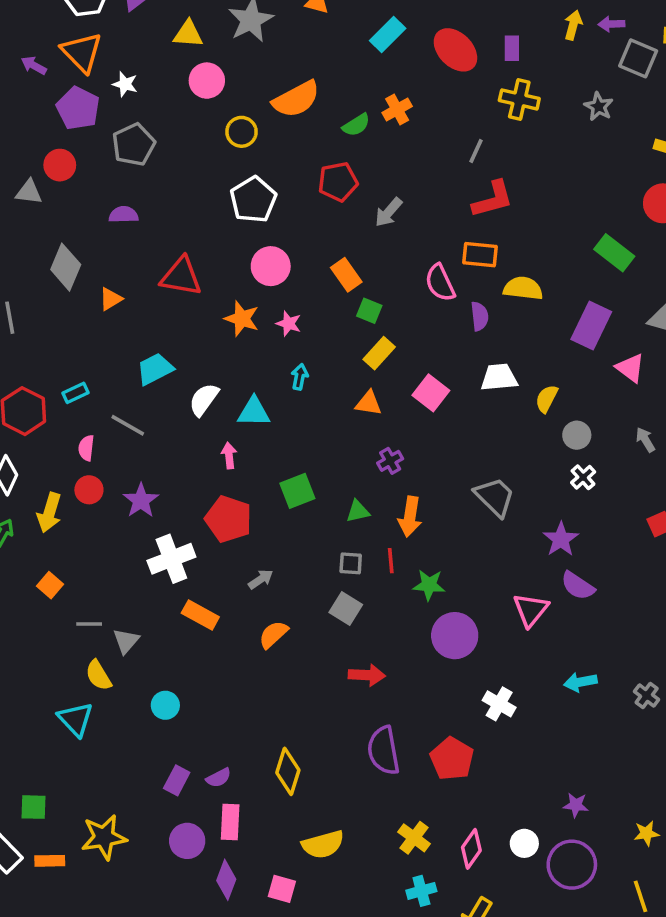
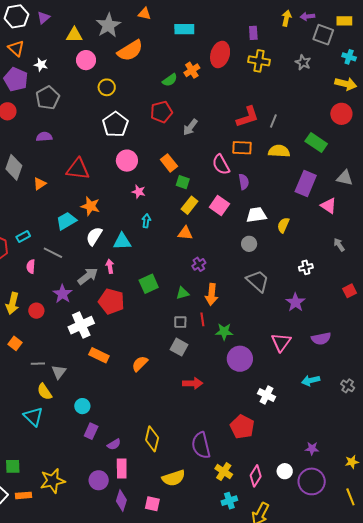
cyan rectangle: (388, 35) -> (184, 29), turned 48
red ellipse: (455, 50) -> (220, 55), moved, turned 65
orange triangle: (82, 52) -> (16, 48), size x0.7
orange semicircle: (296, 99) -> (130, 51), moved
gray line: (476, 151) -> (273, 121), moved
yellow semicircle: (523, 288) -> (279, 151), moved
orange star: (242, 319) -> (90, 206), moved
pink square: (431, 393) -> (219, 206), moved
gray circle: (577, 435) -> (249, 244), moved
white cross: (583, 477) -> (306, 267), turned 32
red circle: (89, 490) -> (36, 311), moved
gray arrow: (261, 579) -> (88, 276), moved, size x1.5
purple semicircle: (578, 586) -> (321, 339), moved, turned -42
purple semicircle: (384, 751) -> (201, 445), moved
purple rectangle: (177, 780) -> (91, 431), moved

